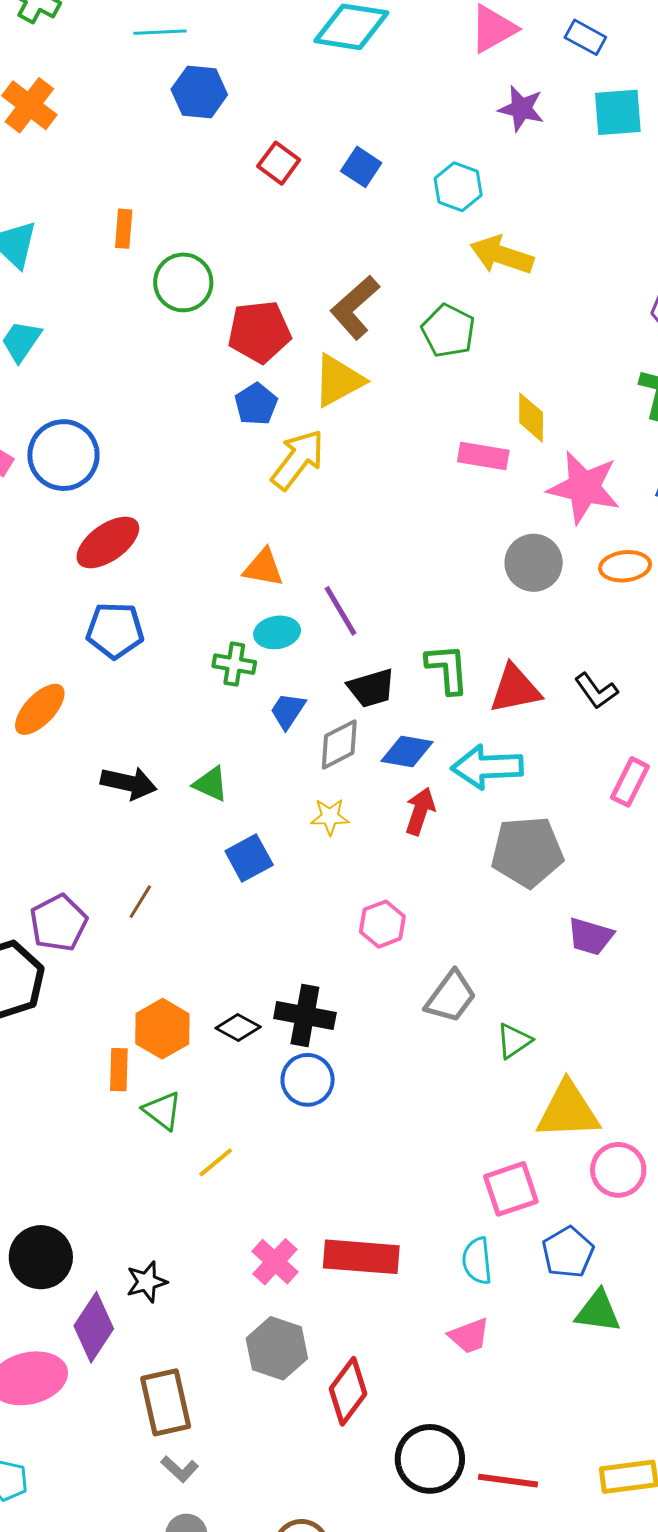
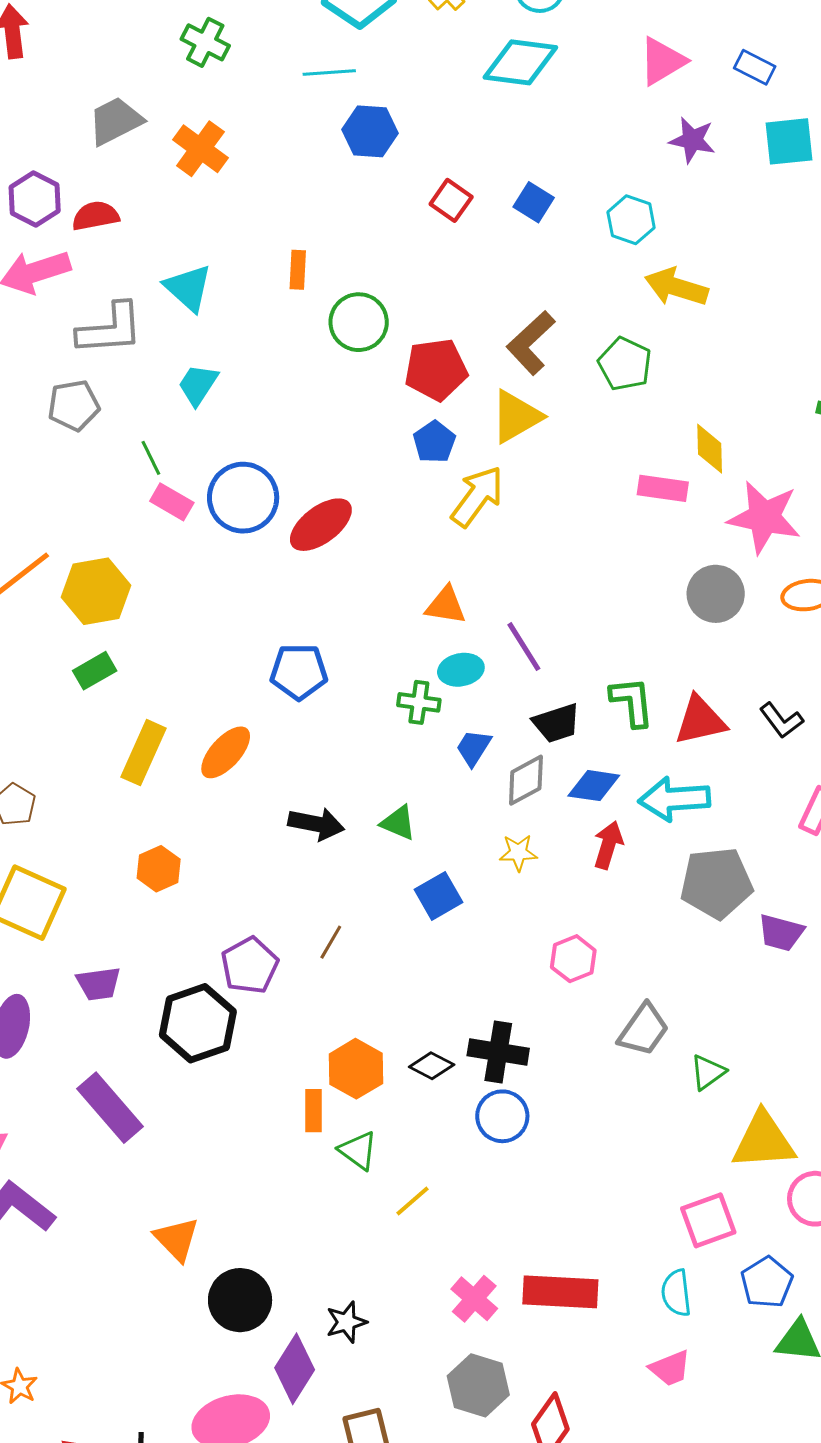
red ellipse: (108, 542) -> (321, 525), moved
purple trapezoid: (590, 936) -> (781, 933), moved

